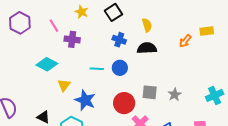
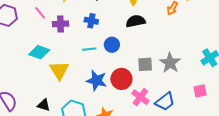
blue cross: (119, 40) -> (91, 21), moved
yellow triangle: (64, 85) -> (59, 70), size x1.5
gray star: (175, 95) -> (170, 63), size x1.5
blue star: (85, 100) -> (96, 81), moved

